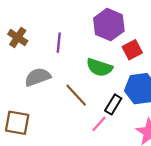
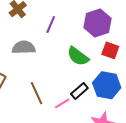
red square: (132, 50) -> (110, 50), turned 30
brown line: (76, 95) -> (37, 93), moved

